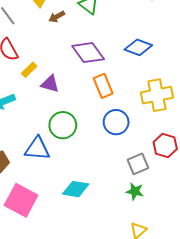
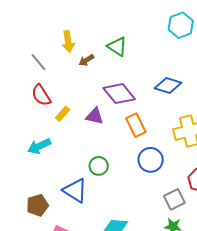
purple triangle: (50, 84) -> (95, 116), moved
green circle: (63, 125) -> (99, 166), size x0.7
blue triangle: (37, 149) -> (75, 190), turned 32

